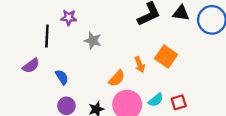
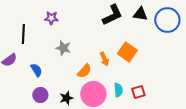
purple star: (69, 18) -> (51, 18), moved
gray star: (93, 40) -> (63, 48), moved
cyan semicircle: (156, 100) -> (118, 90), turned -56

